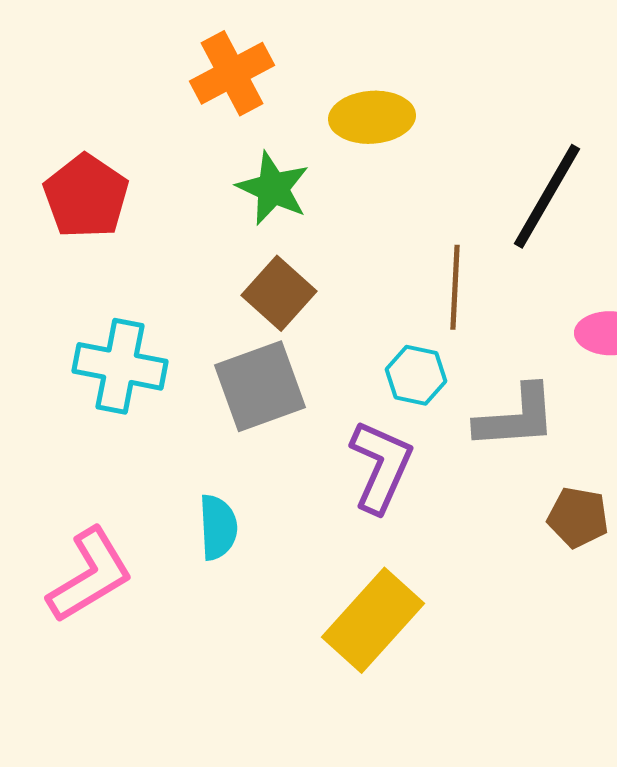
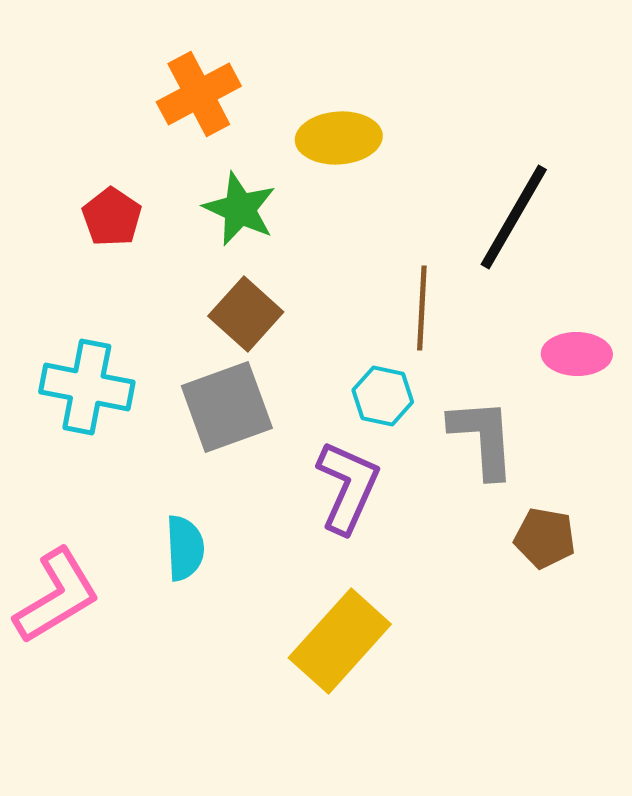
red pentagon: (86, 196) -> (112, 217), moved, size x0.7
gray L-shape: (516, 417) -> (483, 438), turned -90

